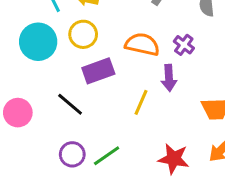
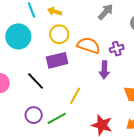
yellow circle: (83, 34) -> (59, 34), moved
purple cross: (184, 45) -> (117, 49), turned 32
yellow line: (141, 102) -> (75, 96), moved

